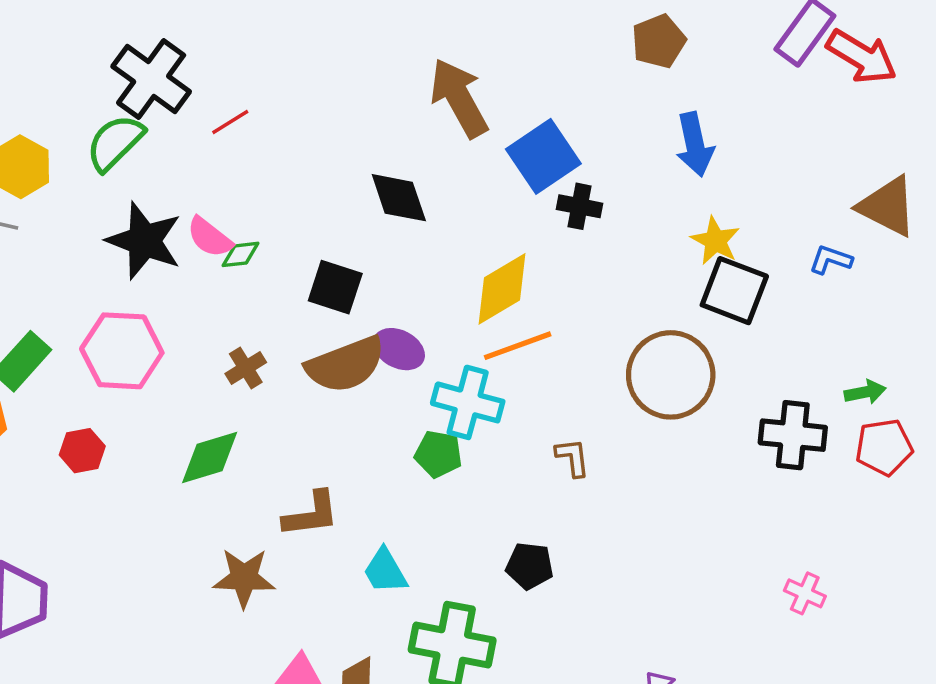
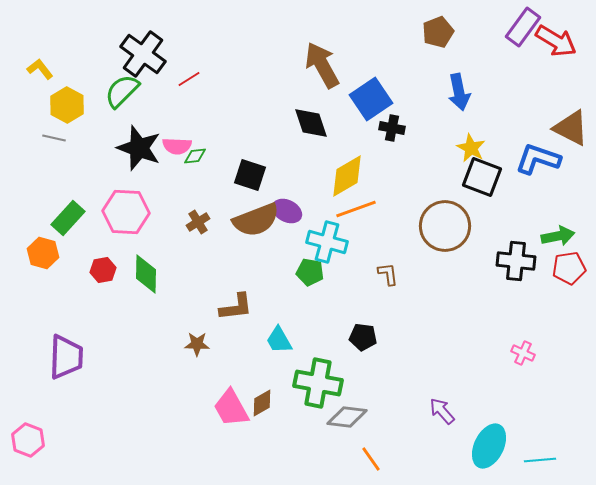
black diamond: (399, 198) -> (311, 123), moved
pink semicircle: (210, 237) -> (177, 146), turned -36
blue L-shape: (831, 260) -> (538, 159), size x1.8
green arrow: (865, 392) -> (558, 236), size x1.4
green diamond: (210, 457) -> (146, 274), moved, turned -72
brown star: (244, 578) -> (197, 344), size x0.7

